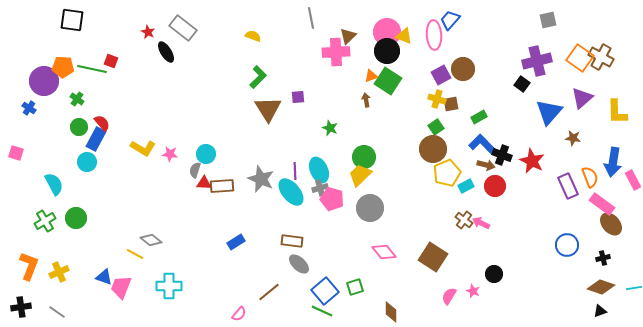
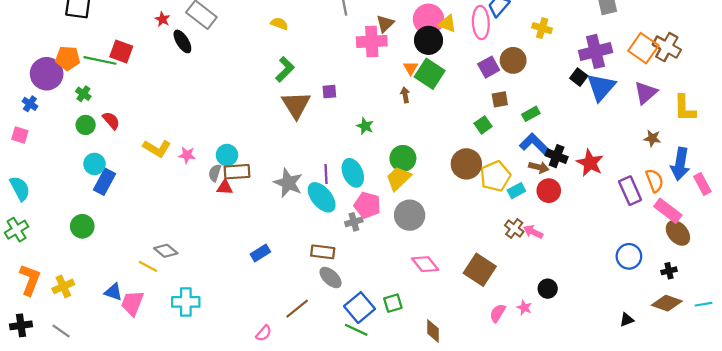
red square: (111, 61) -> (121, 51), size x1.5
orange triangle: (371, 76) -> (411, 68), turned -40
yellow cross: (437, 99) -> (542, 28), moved
blue triangle: (549, 112) -> (601, 87), moved
brown star: (573, 138) -> (652, 138), moved
blue rectangle: (96, 139) -> (105, 182), moved
brown circle: (433, 149) -> (466, 164), moved
pink square: (16, 153) -> (20, 135), moved
cyan semicircle: (54, 184) -> (20, 188), moved
brown rectangle: (222, 186) -> (237, 172), moved
gray cross: (320, 188) -> (354, 222), moved
green cross: (45, 221) -> (17, 230), moved
black triangle: (600, 311) -> (627, 320), moved

